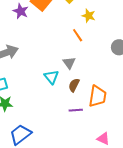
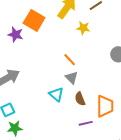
orange line: (78, 35) -> (70, 60), moved
brown semicircle: (74, 85) -> (80, 99), turned -40

